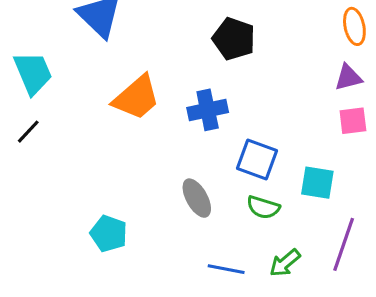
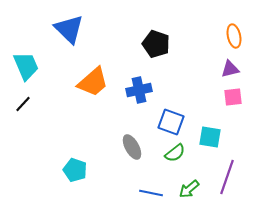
green semicircle: (263, 207) -> (175, 153), turned -55

